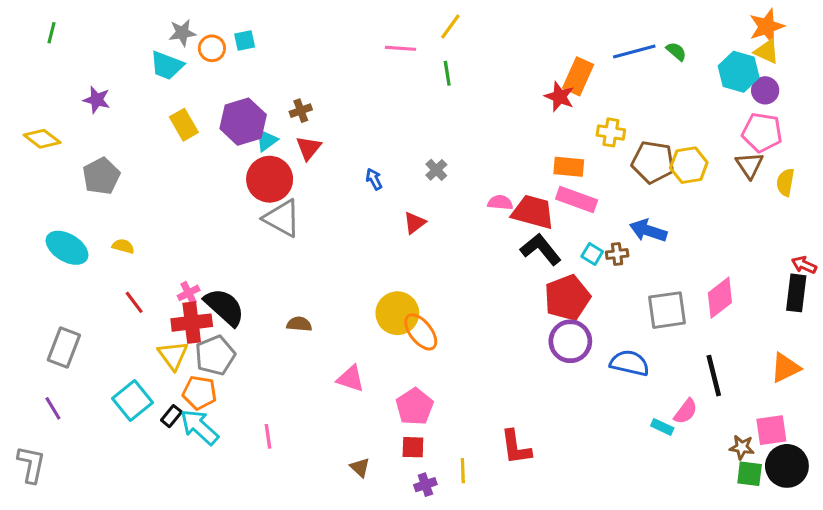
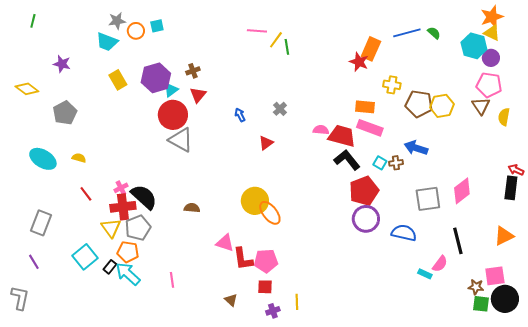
yellow line: (450, 26) -> (276, 40), moved
pink pentagon: (415, 407) -> (266, 261), turned 30
red L-shape: (516, 447) -> (243, 259), moved

